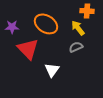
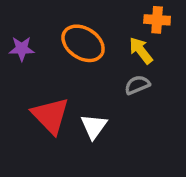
red triangle: (28, 49) -> (51, 116), moved

